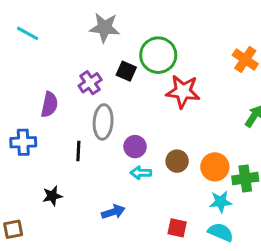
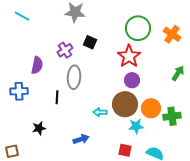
green circle: (158, 55) -> (138, 28), moved
red star: (183, 91) -> (129, 56), turned 30
purple circle: (135, 147) -> (132, 80), moved
brown circle: (177, 161) -> (125, 104), size x1.6
cyan star: (221, 202) -> (136, 126), moved

